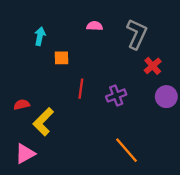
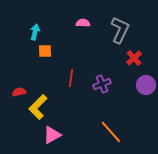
orange square: (62, 58) -> (45, 51), moved
pink triangle: (25, 154) -> (52, 135), moved

